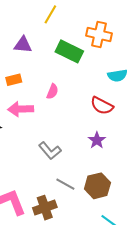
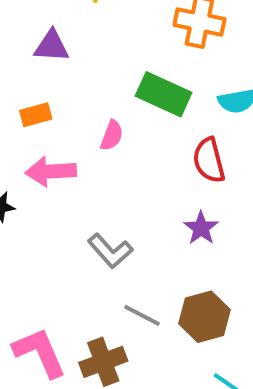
green rectangle: (69, 51) -> (164, 94), moved
red semicircle: (102, 106) -> (209, 160), turned 50

